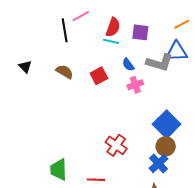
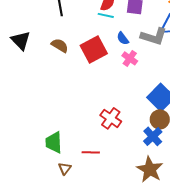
black triangle: (25, 67) -> (21, 40), size x1.5
red square: (99, 76) -> (94, 49), size x1.5
pink cross: (135, 85) -> (130, 58), turned -35

